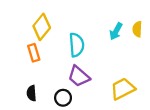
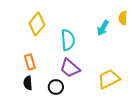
yellow semicircle: (137, 29) -> (123, 18), moved
orange rectangle: (34, 53) -> (30, 62), moved

